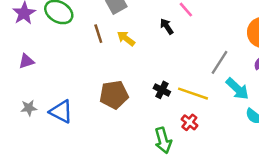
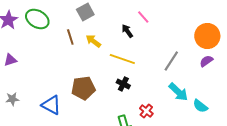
cyan arrow: (237, 89) -> (178, 92), moved
yellow line: (193, 94) -> (122, 59), moved
blue triangle: (61, 112) -> (51, 105), moved

